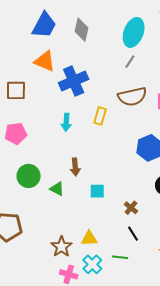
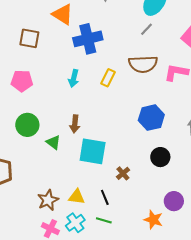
cyan square: (97, 191) -> (93, 151), size x1.8
black line: (133, 234) -> (105, 197), moved

